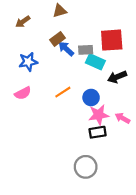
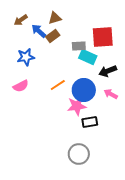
brown triangle: (60, 11) -> (55, 18), moved
blue arrow: (66, 49) -> (39, 31), moved
blue circle: (91, 98) -> (84, 90), size x1.5
pink star: (99, 115) -> (77, 106), moved
pink arrow: (122, 118) -> (111, 94), moved

